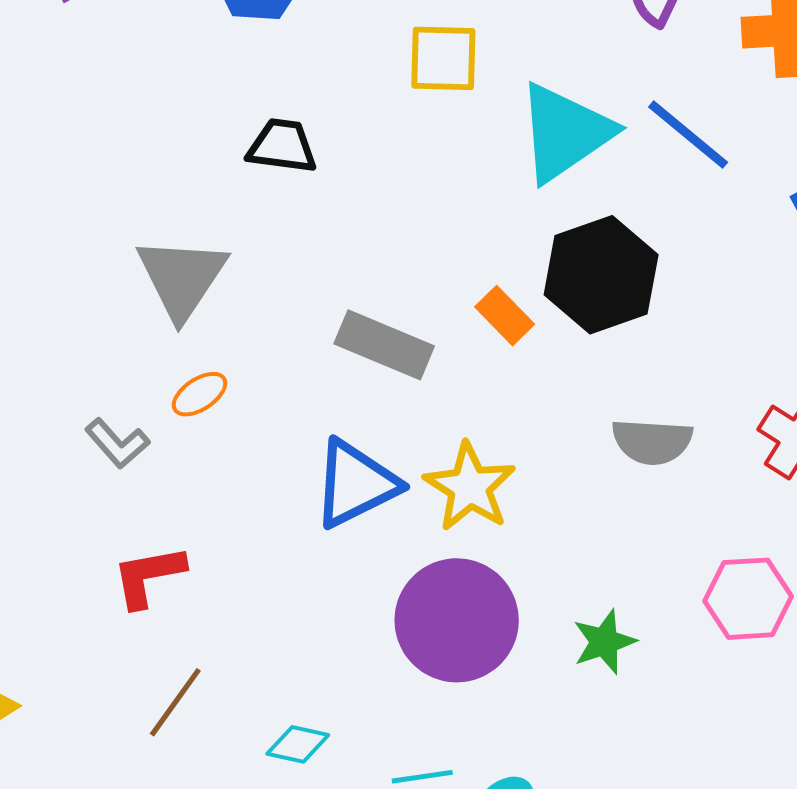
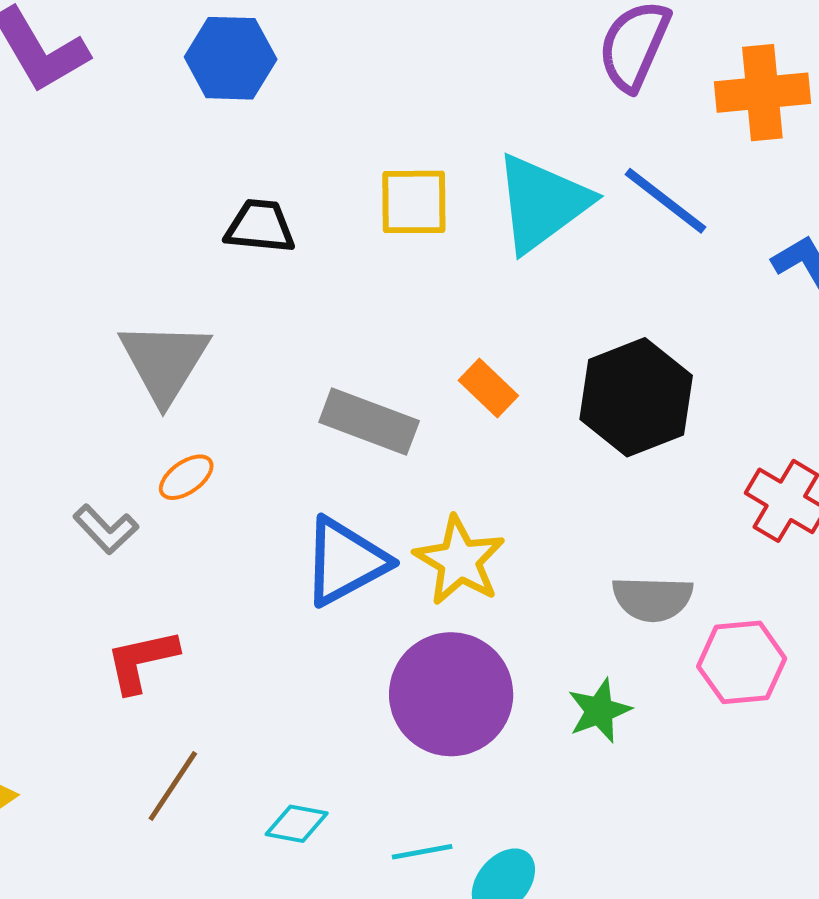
yellow square: (443, 58) -> (414, 202), moved
black hexagon: (601, 275) -> (636, 397), moved
gray semicircle: (652, 442) -> (652, 599), moved

